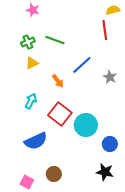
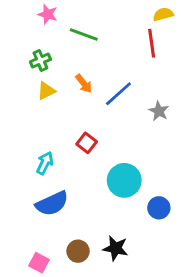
green line: (55, 40) -> (84, 35), moved
orange arrow: (58, 81) -> (84, 84), moved
cyan arrow: (31, 101) -> (45, 163), moved
red square: (60, 114) -> (87, 143), moved, size x0.6
black star: (105, 172) -> (116, 248), moved

